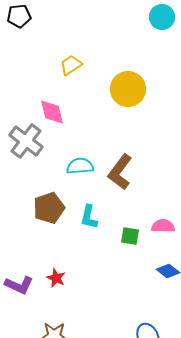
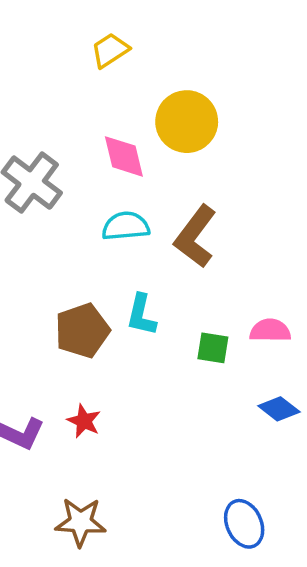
yellow circle: (128, 89) -> (187, 122), moved
pink diamond: (52, 112) -> (124, 156), moved
brown pentagon: (49, 208) -> (82, 331), moved

